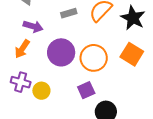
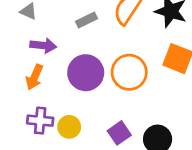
purple square: (86, 90) -> (119, 133), moved

